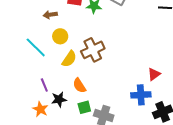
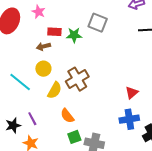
brown arrow: (50, 15) -> (43, 46), moved
red triangle: (154, 74) -> (132, 93), moved
black star: (59, 99) -> (13, 125), moved

